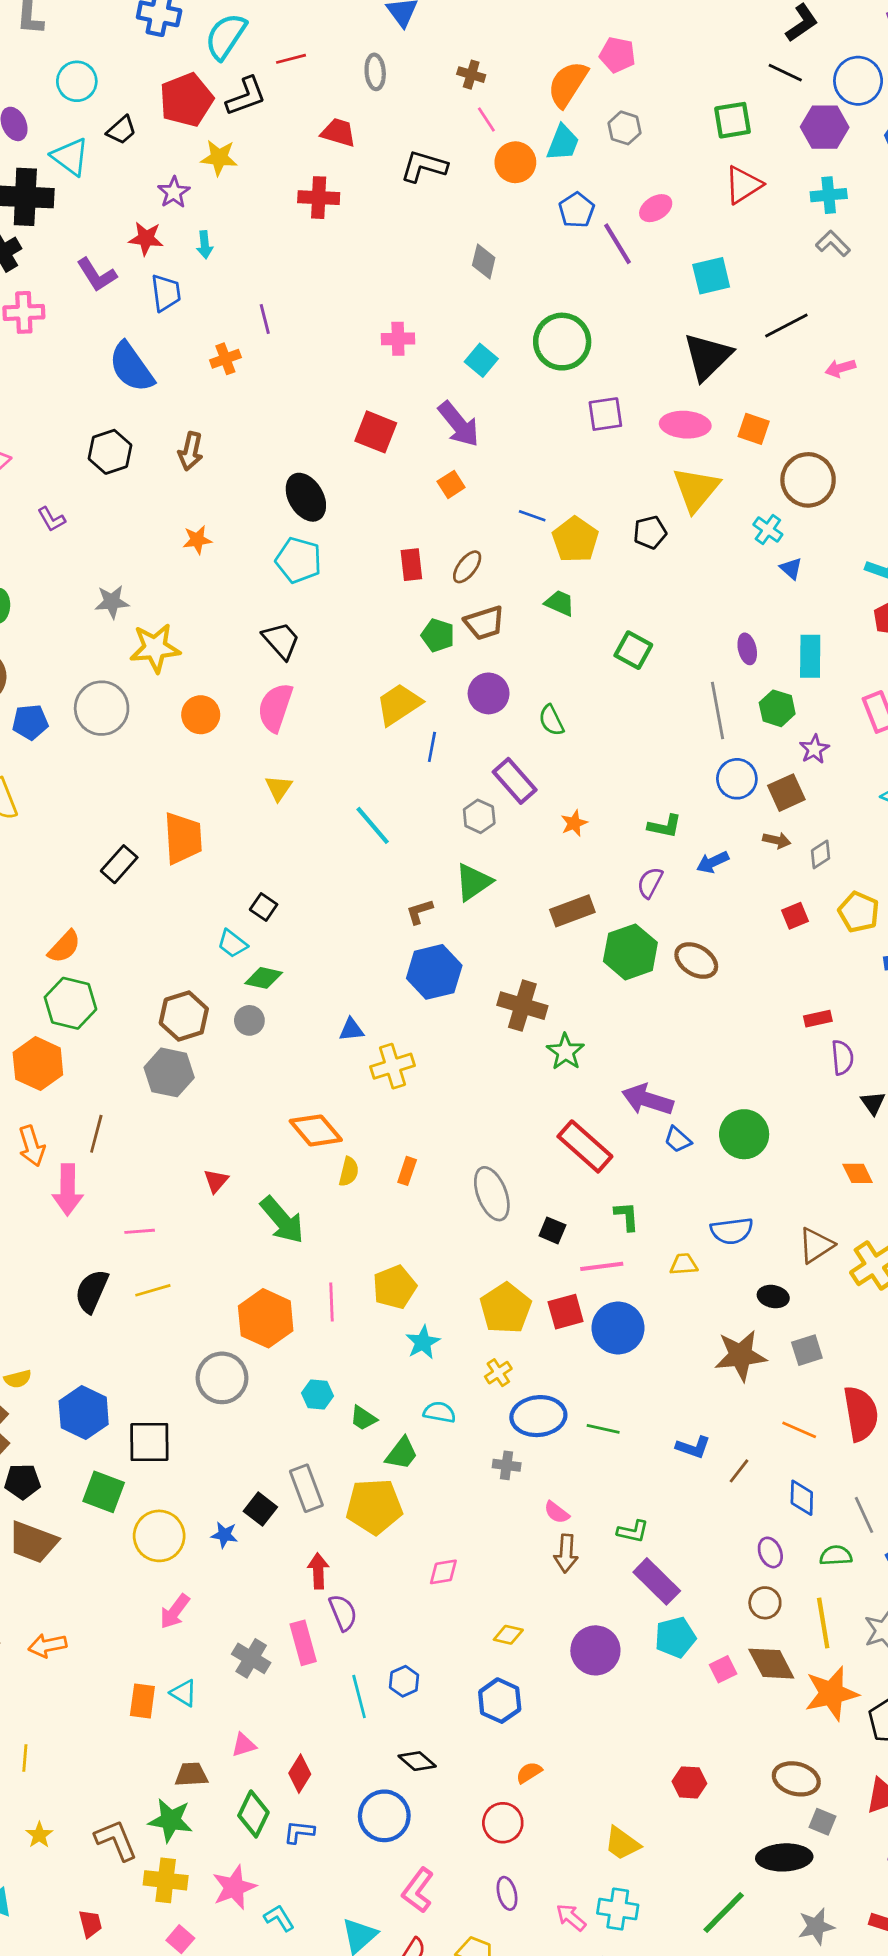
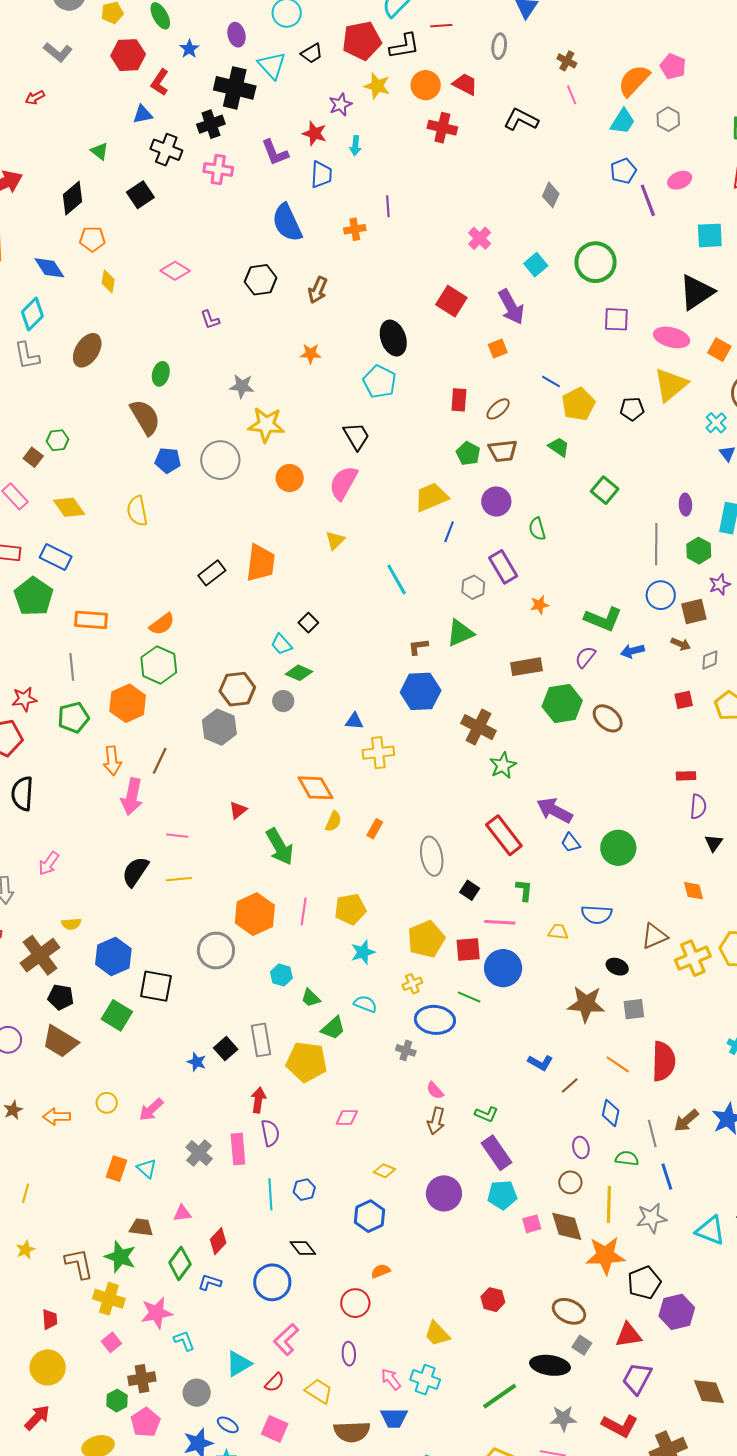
orange circle: (515, 162) -> (426, 85), moved
pink cross: (398, 339) -> (480, 238), turned 35
green L-shape: (665, 826) -> (603, 619), size x1.5
green line: (603, 1429) -> (469, 997), moved
yellow circle: (159, 1536) -> (107, 1103), moved, size x0.6

